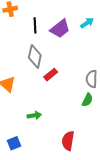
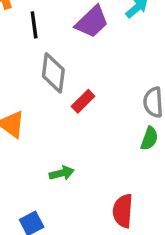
black line: (35, 25) -> (34, 25), moved

